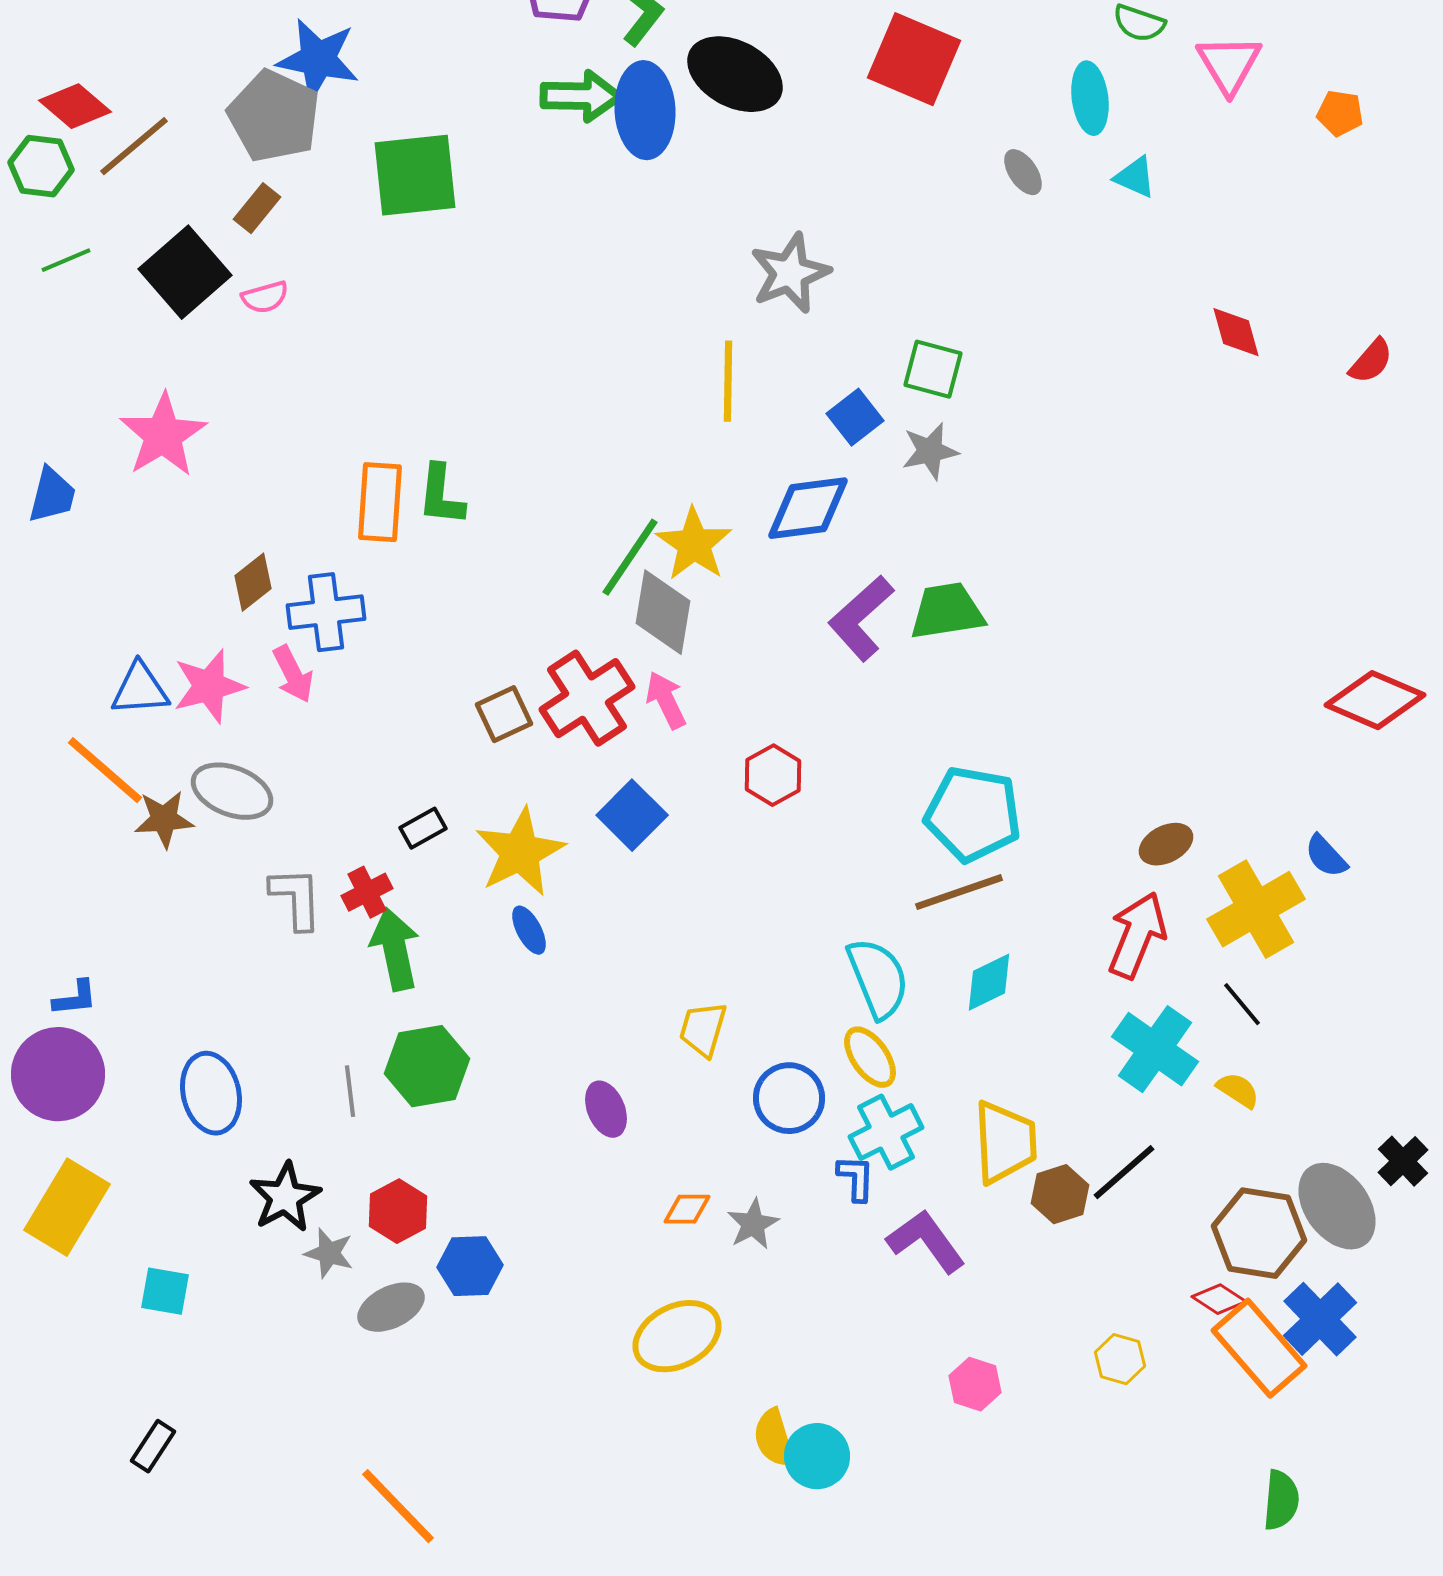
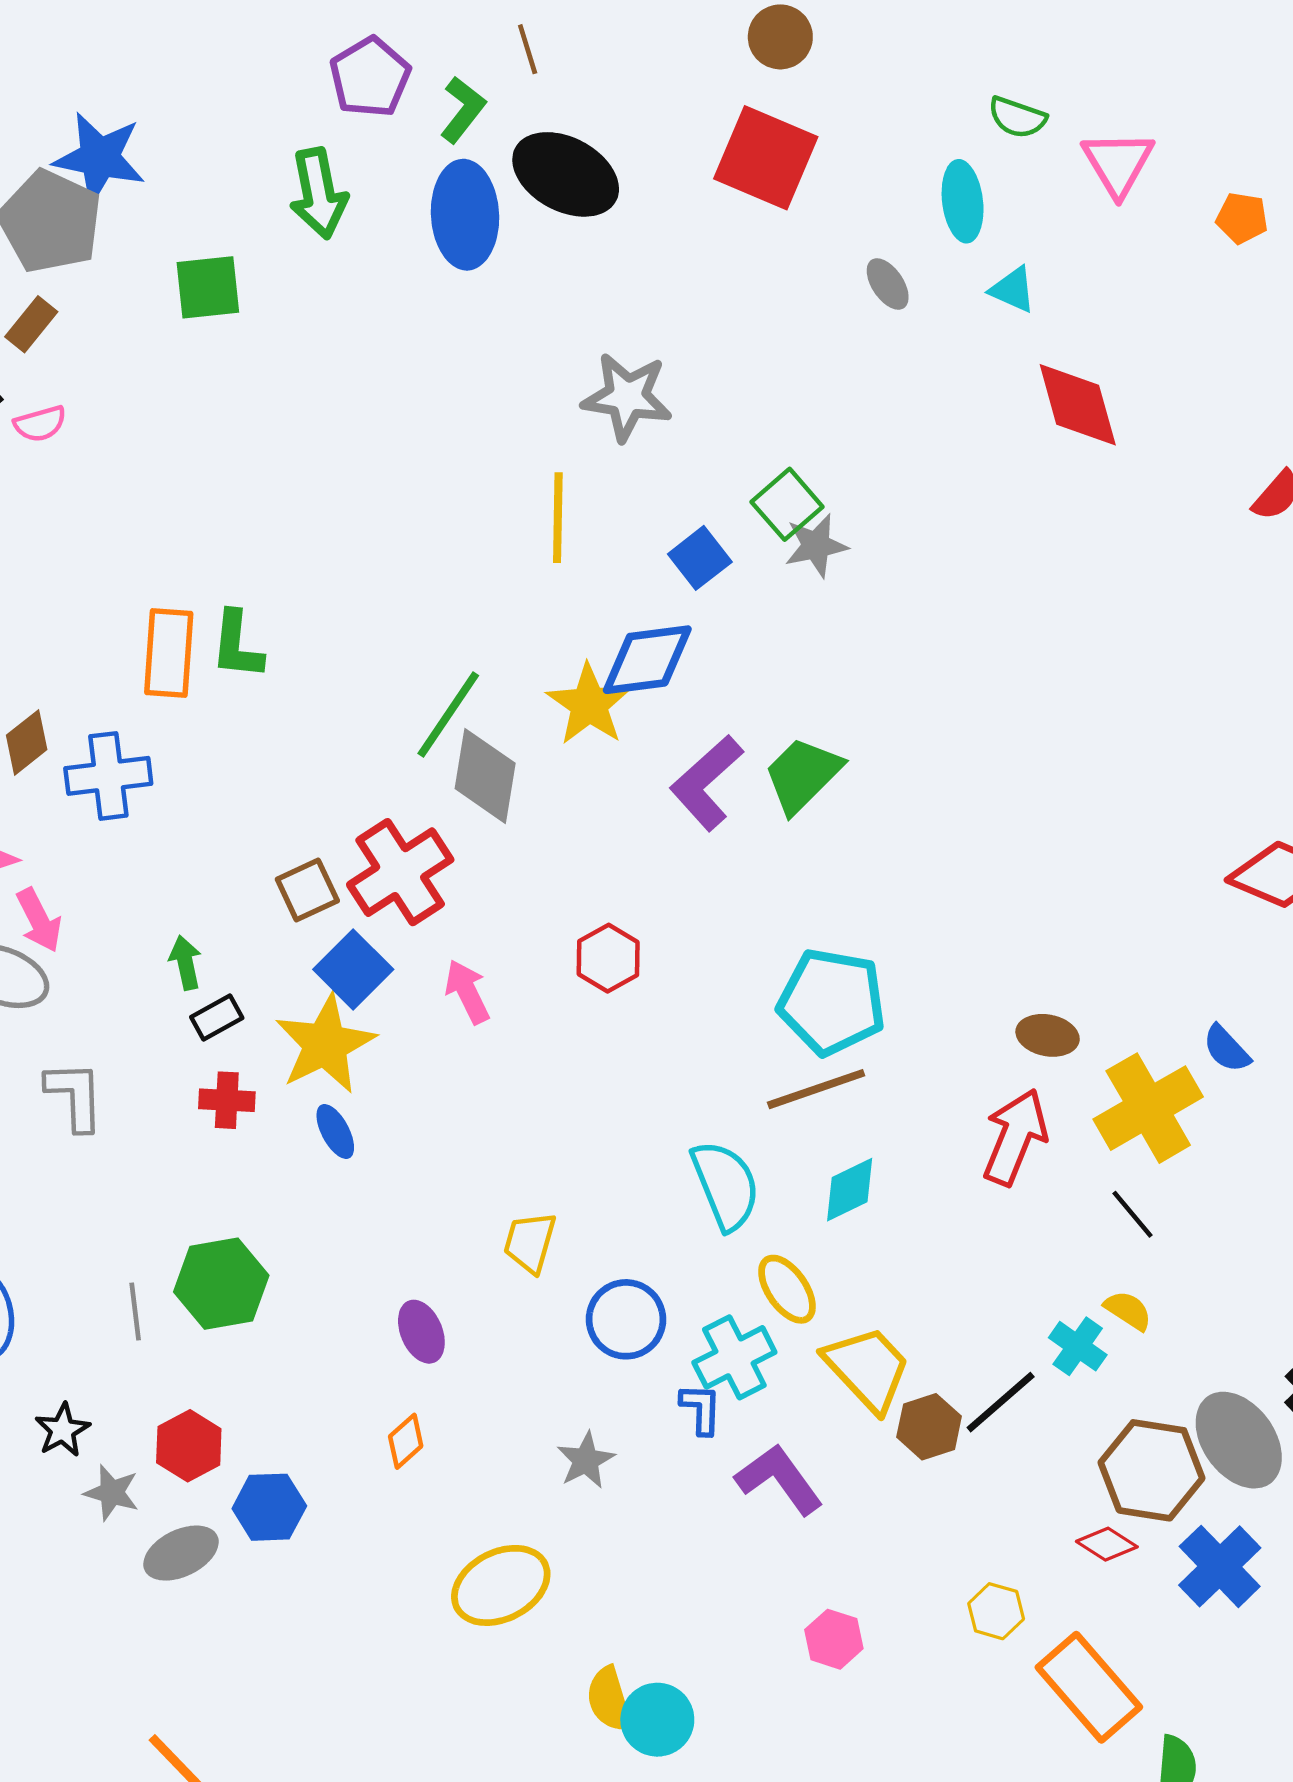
green arrow: (581, 96) -> (319, 193), moved, turned 78
green square: (415, 175) -> (208, 287), size x0.7
gray star: (790, 273) -> (627, 397), turned 30
red diamond: (1236, 332) -> (1078, 405), moved, size x1.5
green square: (933, 369) -> (787, 504), turned 34
gray star: (930, 451) -> (816, 546), moved
yellow star: (694, 544) -> (589, 704), moved
green trapezoid: (947, 611) -> (803, 775), turned -36
pink arrow: (293, 674) -> (39, 920), moved
pink arrow: (666, 700) -> (467, 992), moved
blue square: (632, 815) -> (353, 969), moved
brown ellipse: (1166, 844) -> (1048, 1035), turned 38
red cross: (367, 892) -> (227, 1100), moved, turned 30
green arrow: (395, 949) -> (185, 963), moved, size x0.6
cyan cross: (1155, 1049) -> (1078, 1346), moved, size x0.6
yellow ellipse: (870, 1057) -> (787, 1289), moved
yellow trapezoid: (1005, 1142) -> (868, 1369), turned -40
black star: (285, 1197) -> (62, 1430), size x0.7
orange diamond: (687, 1209) -> (406, 1441), moved, turned -42
orange rectangle: (1259, 1348) -> (1089, 1687), moved

